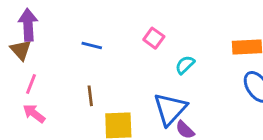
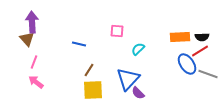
pink square: (154, 38) -> (117, 31), turned -32
blue line: (92, 46) -> (79, 44), moved
brown line: (90, 96) -> (89, 70), moved, turned 40

